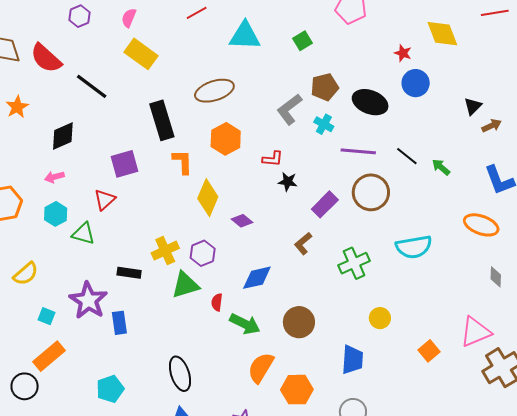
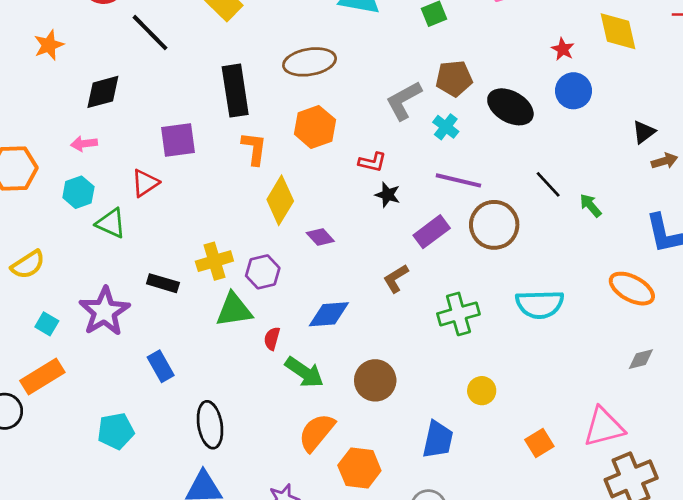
purple line: (358, 151) -> (458, 180), moved
gray diamond: (496, 277) -> (641, 359), turned 65
blue rectangle: (119, 323) -> (161, 366), moved, turned -30

